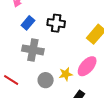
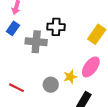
blue rectangle: (28, 23) -> (13, 28), moved
gray cross: (33, 50) -> (36, 42), moved

